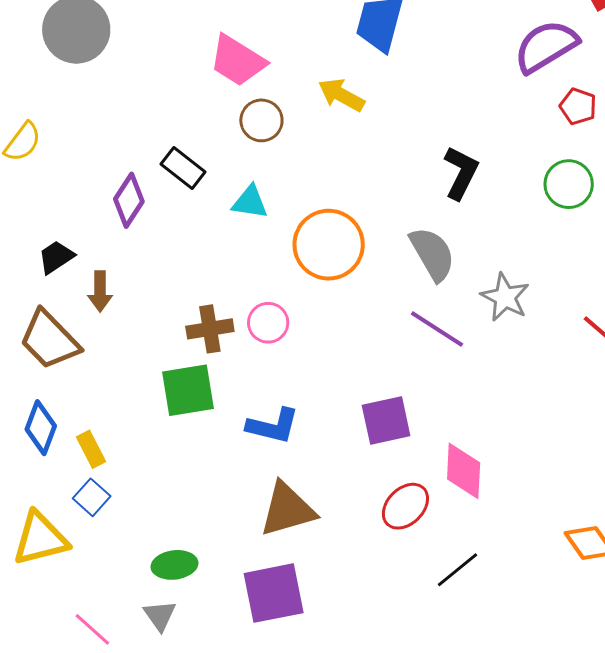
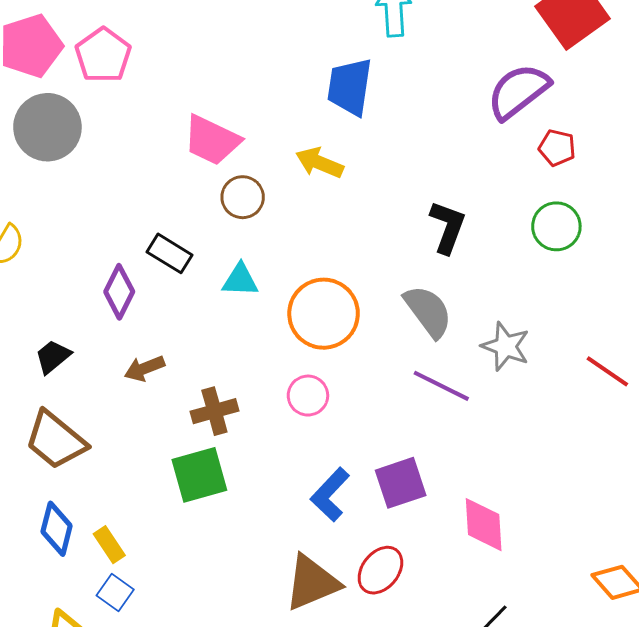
brown arrow: (100, 291) -> (144, 368), moved, turned 75
pink circle: (268, 323) -> (308, 396), moved
blue L-shape: (273, 426) -> (330, 495), moved, turned 126
red ellipse: (405, 506) -> (380, 570), moved

